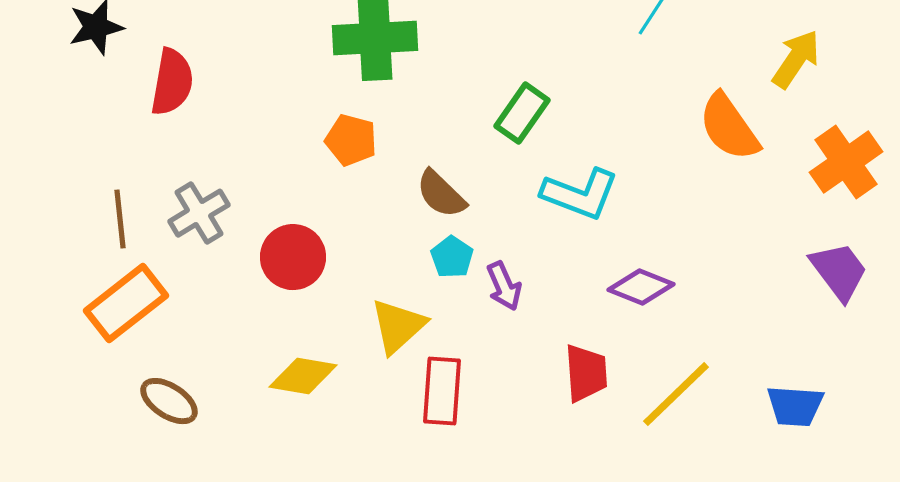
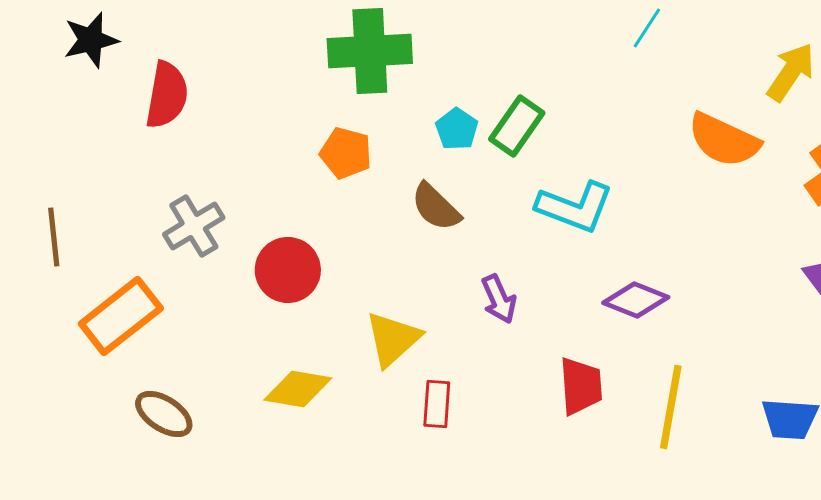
orange semicircle: (729, 127) -> (724, 140), turned -30
brown line: (120, 219) -> (54, 237), moved
cyan pentagon: (452, 257) -> (457, 129), moved
red rectangle: (442, 391) -> (437, 404), size x0.7
yellow line: (676, 394) -> (671, 407), turned -36

